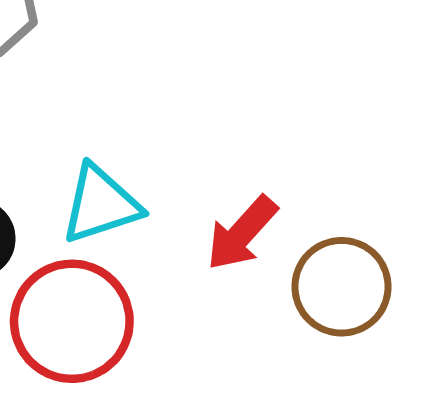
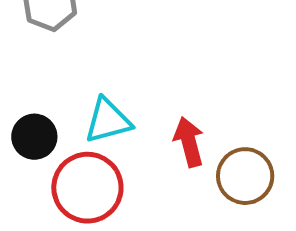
red arrow: (242, 233) -> (189, 142), turned 120

